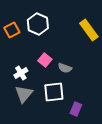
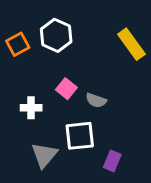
white cross: (21, 73) -> (31, 108), turned 32
gray triangle: (24, 94) -> (44, 155), moved

